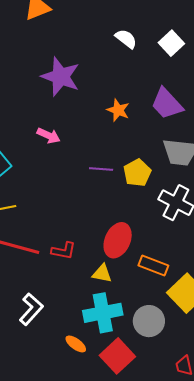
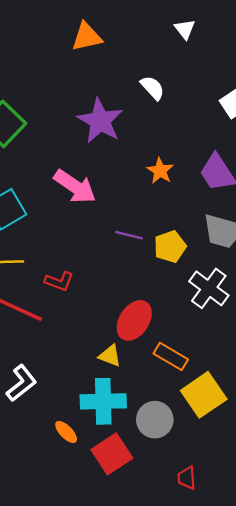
white semicircle: (126, 39) -> (152, 88), moved
pink arrow: (49, 136) -> (75, 186), size x1.6
red L-shape: (64, 251) -> (59, 281), moved

